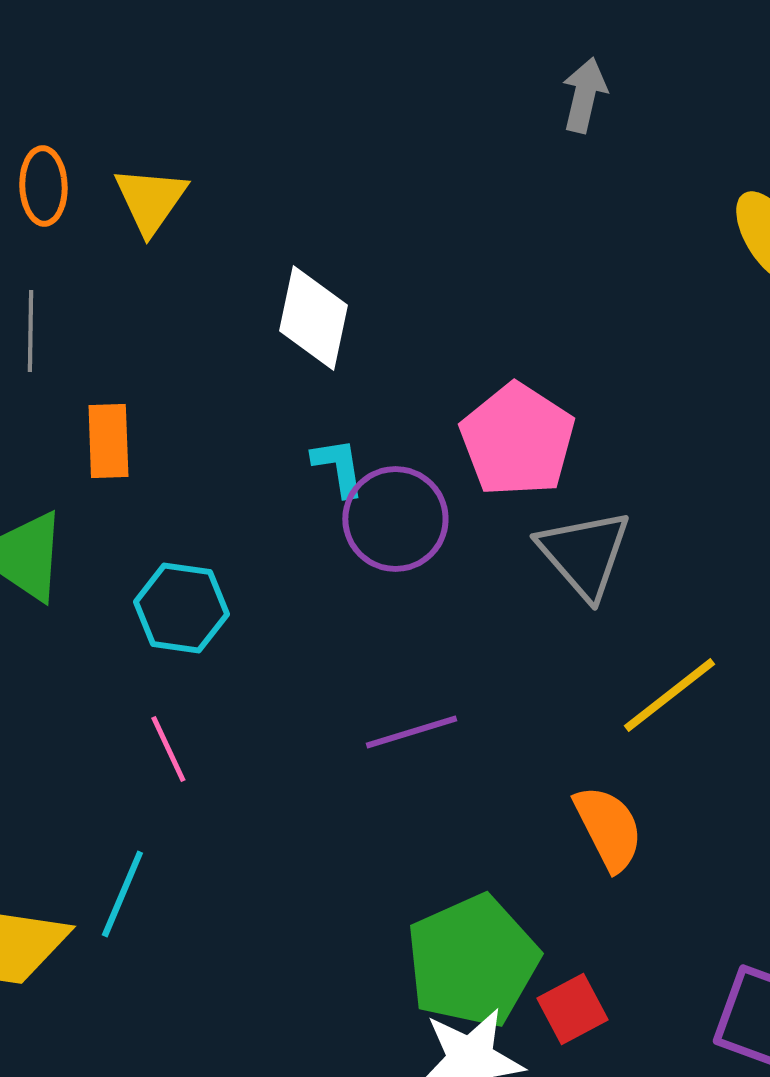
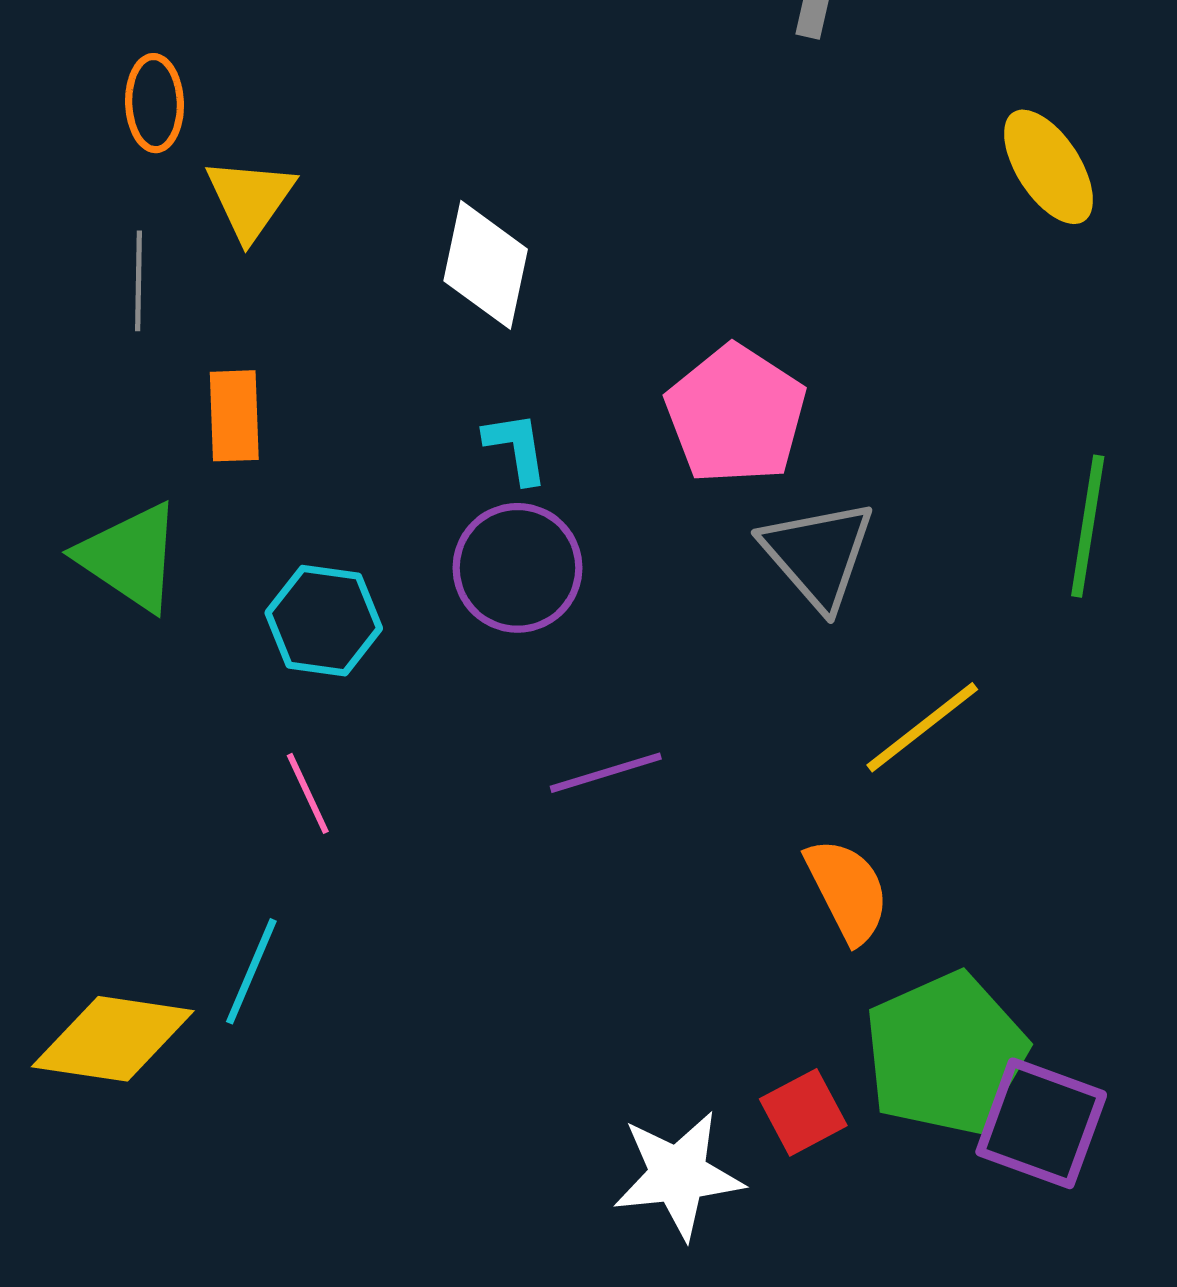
yellow triangle: (150, 200) -> (250, 199), moved
purple circle: (395, 519) -> (517, 568), moved
green pentagon: (472, 961) -> (945, 1053), moved

